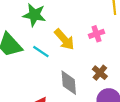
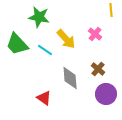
pink cross: (97, 34) -> (95, 34), turned -32

